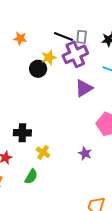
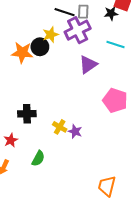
orange star: (20, 38) -> (22, 53), moved, size x1.5
yellow cross: (43, 152) -> (60, 127), moved
purple star: (85, 153) -> (75, 131), moved

